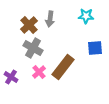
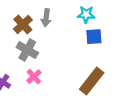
blue square: (95, 48) -> (94, 37), moved
brown rectangle: (63, 67) -> (92, 81), moved

